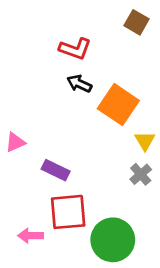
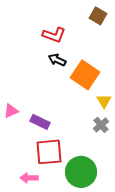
pink triangle: (15, 142) -> (11, 111), moved
pink arrow: (30, 236) -> (29, 178), moved

